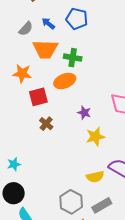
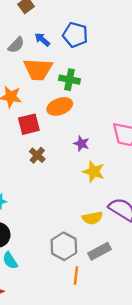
yellow star: (95, 137) -> (94, 172), turned 30

